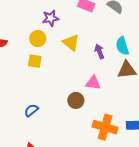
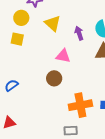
pink triangle: (93, 83) -> (63, 56), moved
orange cross: (105, 127) -> (80, 105), turned -30

